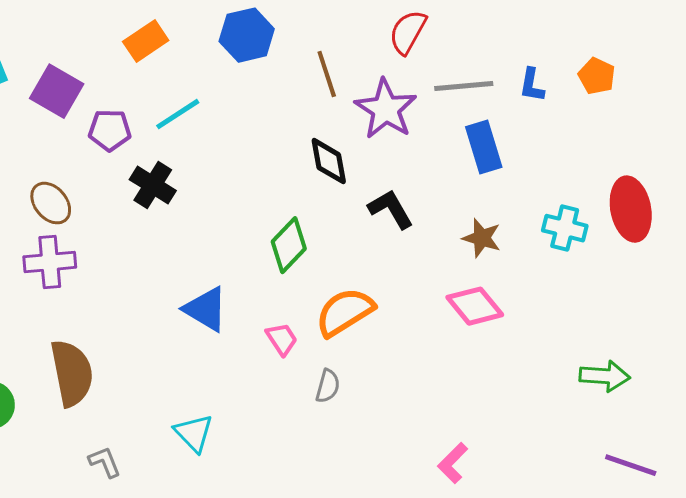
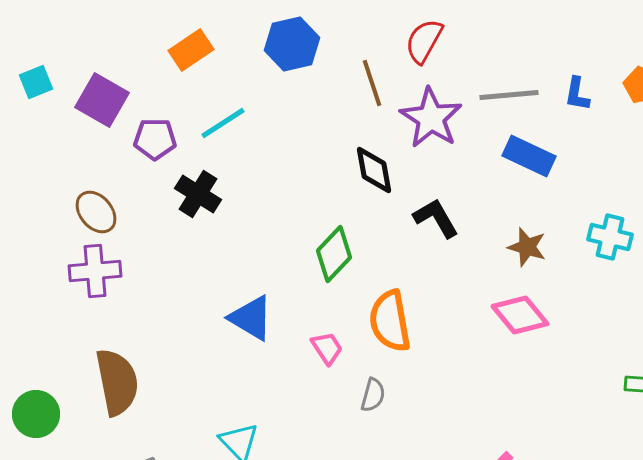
red semicircle: (408, 32) -> (424, 41), moved
blue rectangle: (484, 147) -> (529, 156), turned -48
orange semicircle: (345, 312) -> (390, 321), turned -68

